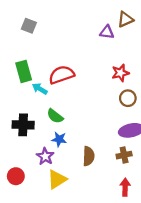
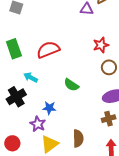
cyan arrow: (40, 89) -> (31, 77), moved
green semicircle: (55, 116) -> (71, 85), moved
black cross: (23, 125) -> (16, 97), turned -30
brown semicircle: (89, 156) -> (78, 138), moved

